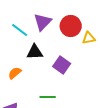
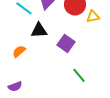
green line: (48, 97) -> (79, 75), moved, turned 49

